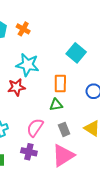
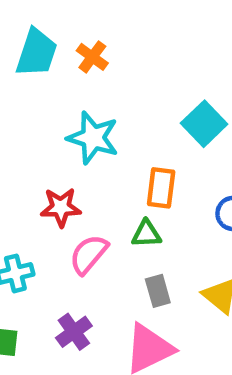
red star: (16, 87) -> (61, 207), moved
pink semicircle: (35, 128) -> (89, 254), moved
purple cross: (29, 152) -> (74, 332), turned 35

